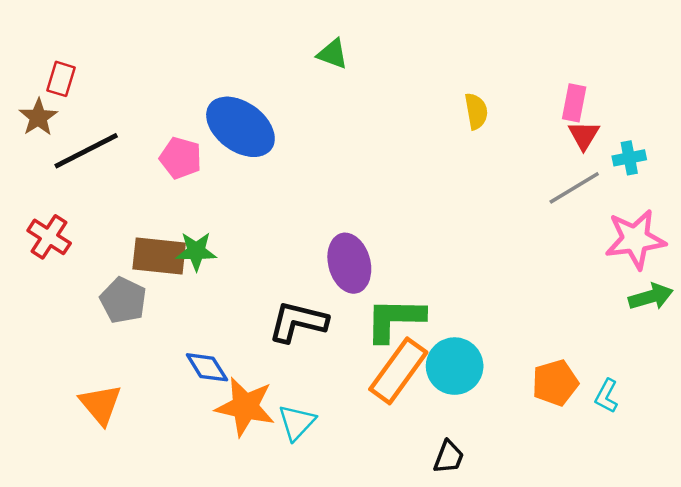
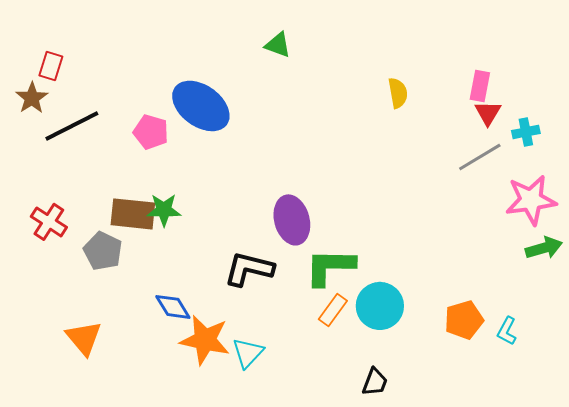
red cross: (49, 237) -> (49, 222), moved
orange rectangle: (398, 371) -> (333, 310), size x0.6

